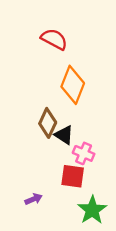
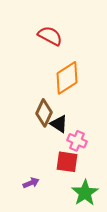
orange diamond: (73, 85) -> (67, 78), turned 36

